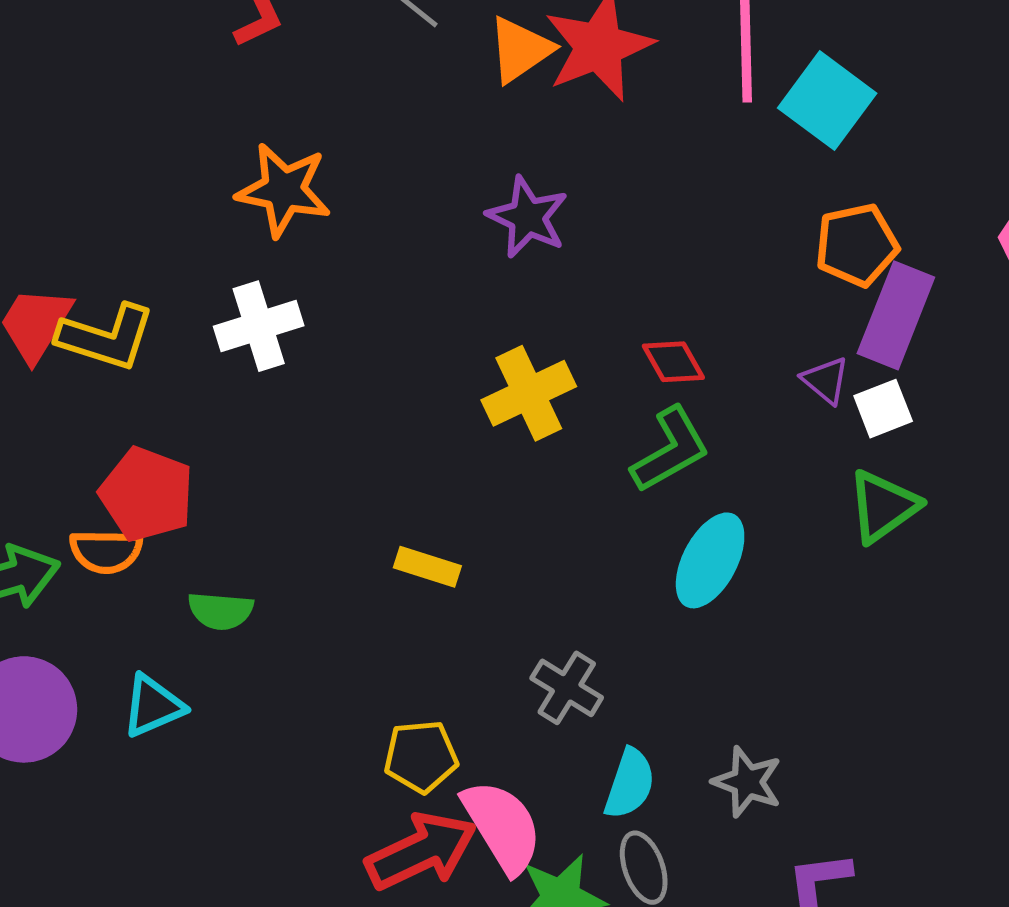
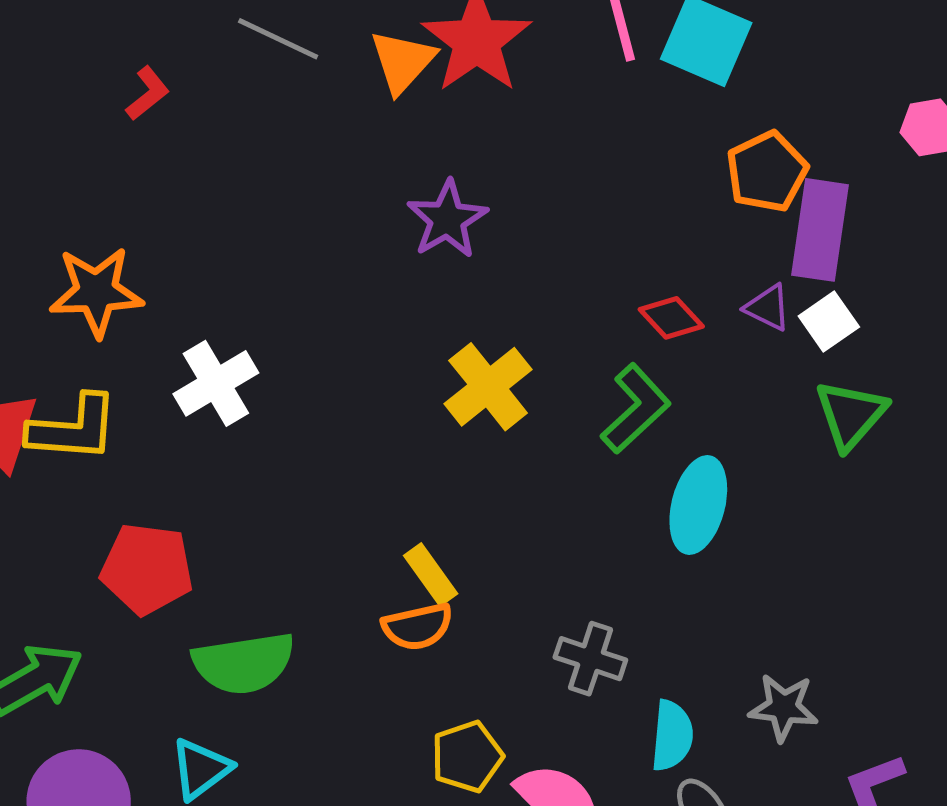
orange star: (284, 190) -> (96, 292), moved
purple star: (528, 217) -> (447, 219), turned 30
red diamond: (673, 362) -> (671, 318), moved
orange semicircle: (106, 551) -> (418, 627), moved
yellow rectangle: (427, 567) -> (431, 575), turned 50
green semicircle: (221, 611) -> (244, 663), size x1.6

